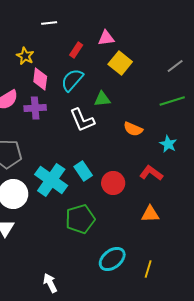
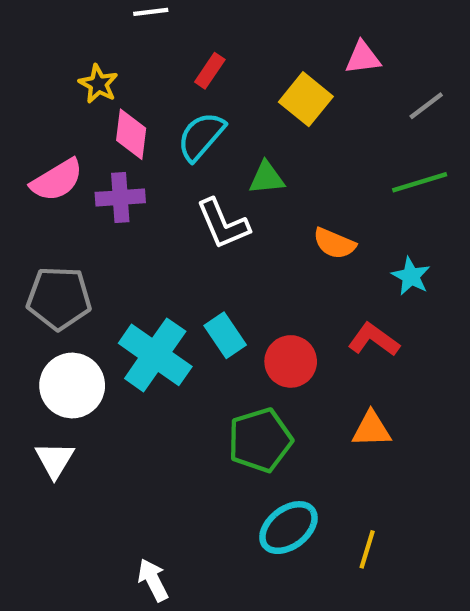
pink triangle: (106, 38) -> (363, 58), moved
green pentagon: (80, 219) -> (260, 440), moved

